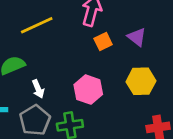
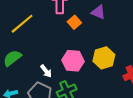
yellow hexagon: (141, 81) -> (104, 58), moved
white arrow: (38, 89) -> (46, 71), moved

